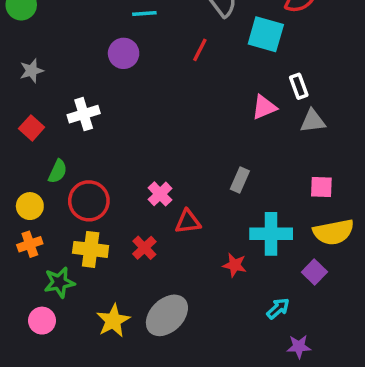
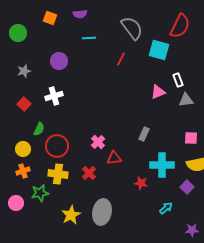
purple circle: (124, 53) -> (59, 61), moved
gray ellipse: (167, 315) -> (102, 212), turned -35
pink circle: (42, 321) -> (16, 203), moved
purple star: (299, 347) -> (192, 230), moved

